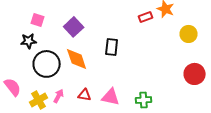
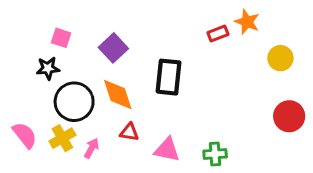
black rectangle: (112, 47) -> (169, 77), size x1.4
red triangle: (85, 95) -> (129, 132), moved
yellow cross: (39, 100) -> (62, 138), moved

